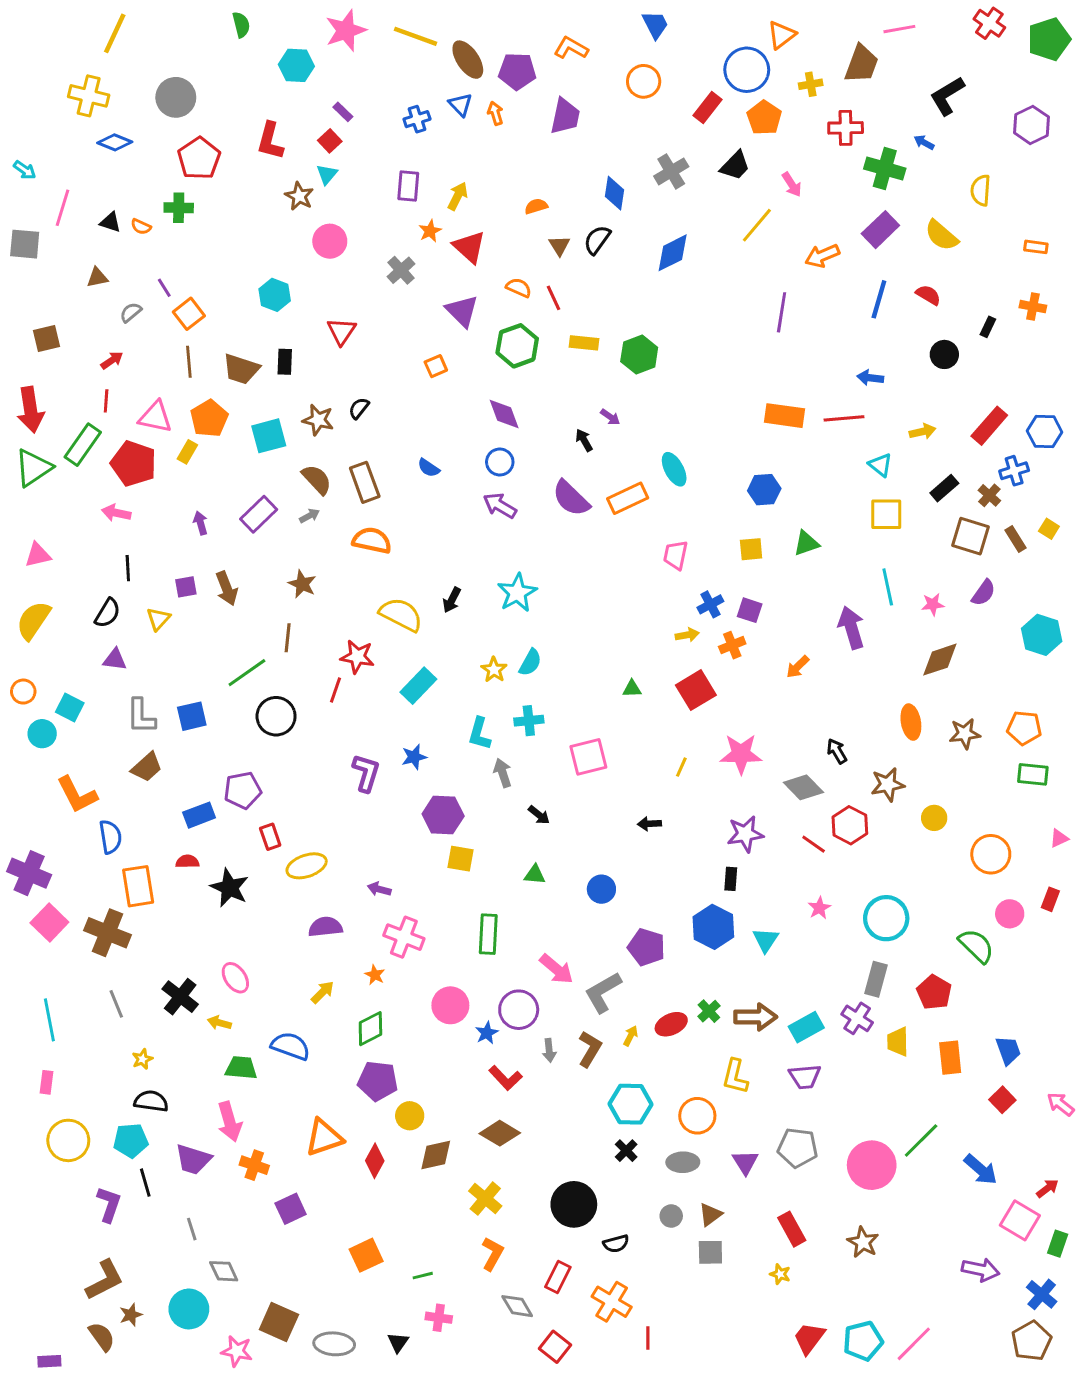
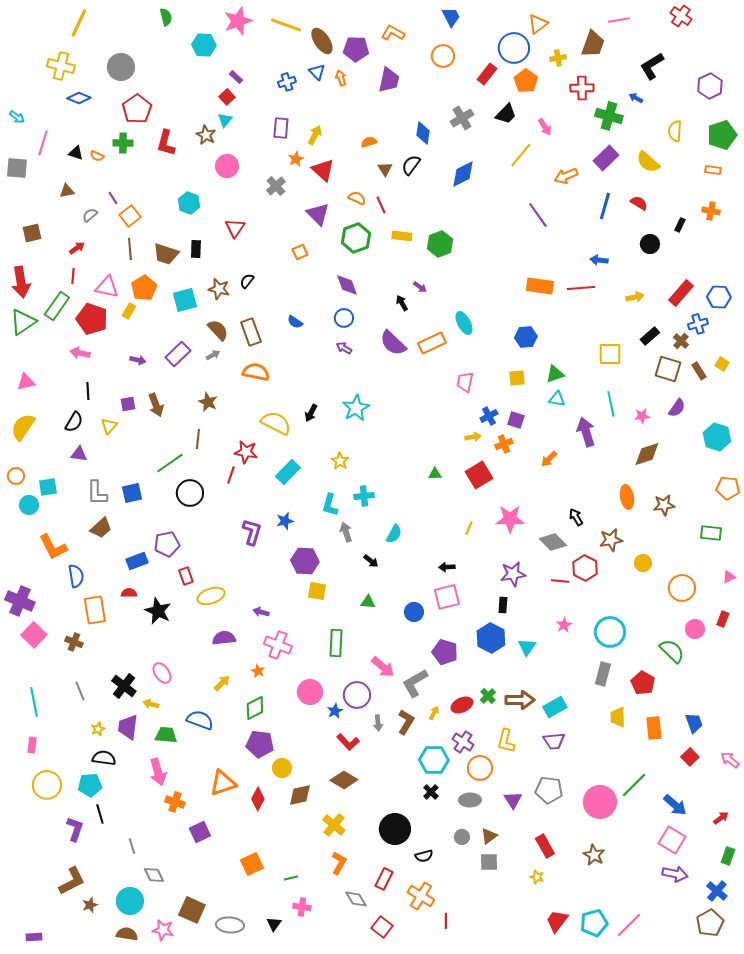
green pentagon: (1049, 39) -> (722, 135), moved
red L-shape: (270, 141) -> (166, 143), moved
purple line: (782, 312) -> (538, 215), turned -44
cyan triangle: (880, 465) -> (557, 399), moved, turned -30
purple arrow: (500, 506) -> (344, 348), size x0.7
purple arrow: (200, 523) -> (138, 360), turned 119
cyan semicircle: (530, 662) -> (394, 534), moved
cyan square: (70, 708) -> (48, 487), turned -36
orange pentagon: (1024, 728) -> (728, 488), moved
pink square: (588, 757) -> (447, 597), moved
red line: (814, 844) -> (560, 581), turned -30
brown cross: (108, 933) -> (74, 642), size x0.6
purple cross: (857, 1018) -> (463, 742), moved
purple trapezoid: (193, 1159) -> (128, 727), moved, turned 80
pink square: (1020, 1220) -> (672, 840), moved
brown semicircle: (102, 1337) -> (127, 934), moved, turned -45

